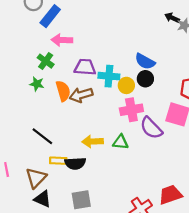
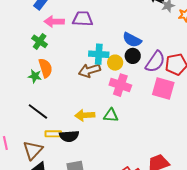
purple trapezoid: (85, 67) -> (83, 19), moved
green star: (37, 84) -> (35, 76), moved
orange semicircle: (63, 91) -> (45, 68), moved
brown arrow: (81, 95) -> (89, 70), moved
pink cross: (131, 110) -> (120, 85), turned 30
purple semicircle: (151, 128) -> (155, 62), moved, turned -100

